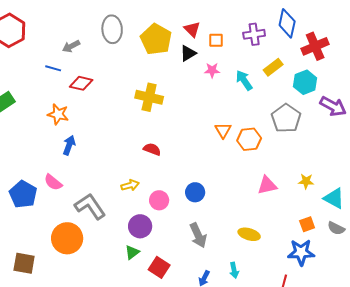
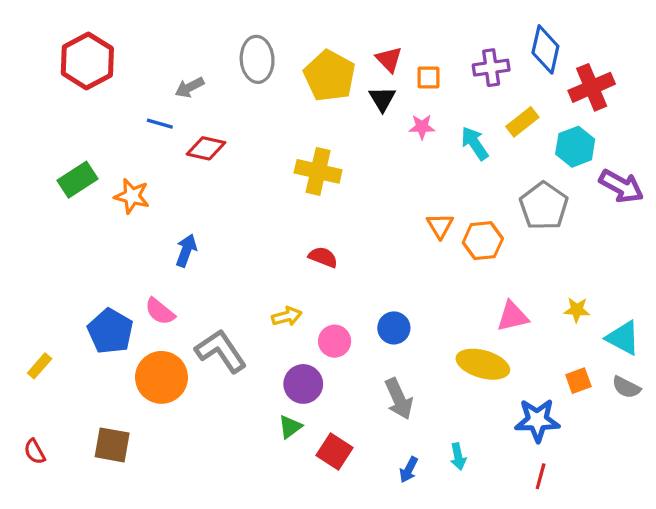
black triangle: (188, 53) -> (382, 99), turned -30
orange star: (58, 114) -> (132, 196), moved
yellow ellipse: (249, 234) -> (483, 364), moved, size x1.4
orange circle: (67, 238) -> (162, 377), moved
blue star: (301, 252) -> (537, 420), moved

